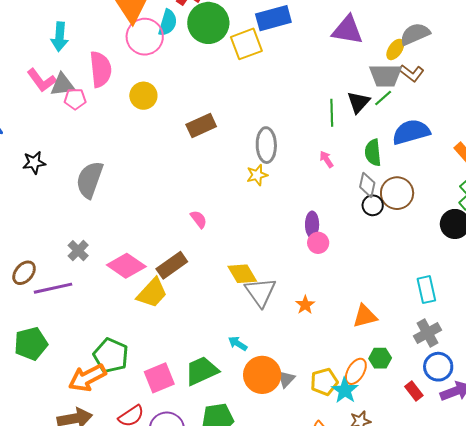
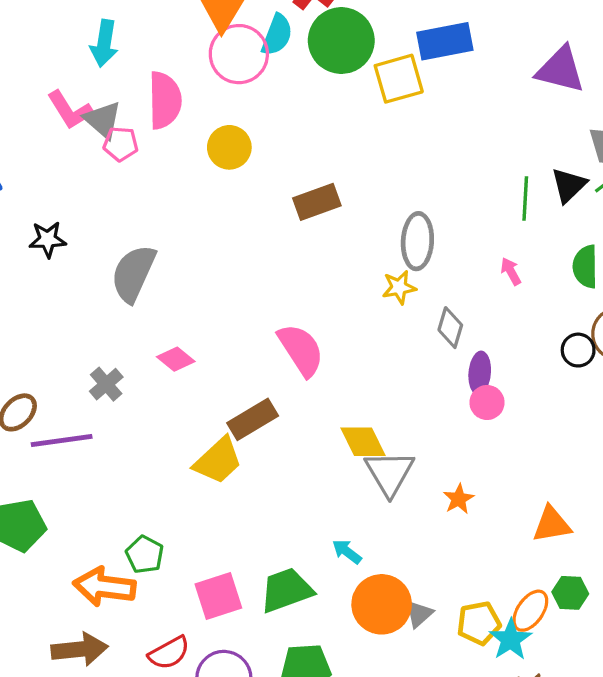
gray triangle: (63, 85) -> (103, 120), turned 44
gray diamond: (367, 185) -> (450, 328), moved
pink semicircle: (199, 219) -> (301, 350), size x1.8
pink diamond: (126, 266) -> (176, 359), moved, size x0.6
green pentagon: (111, 356) -> (145, 555), size x0.7
orange arrow: (87, 378) -> (104, 587), turned 30

